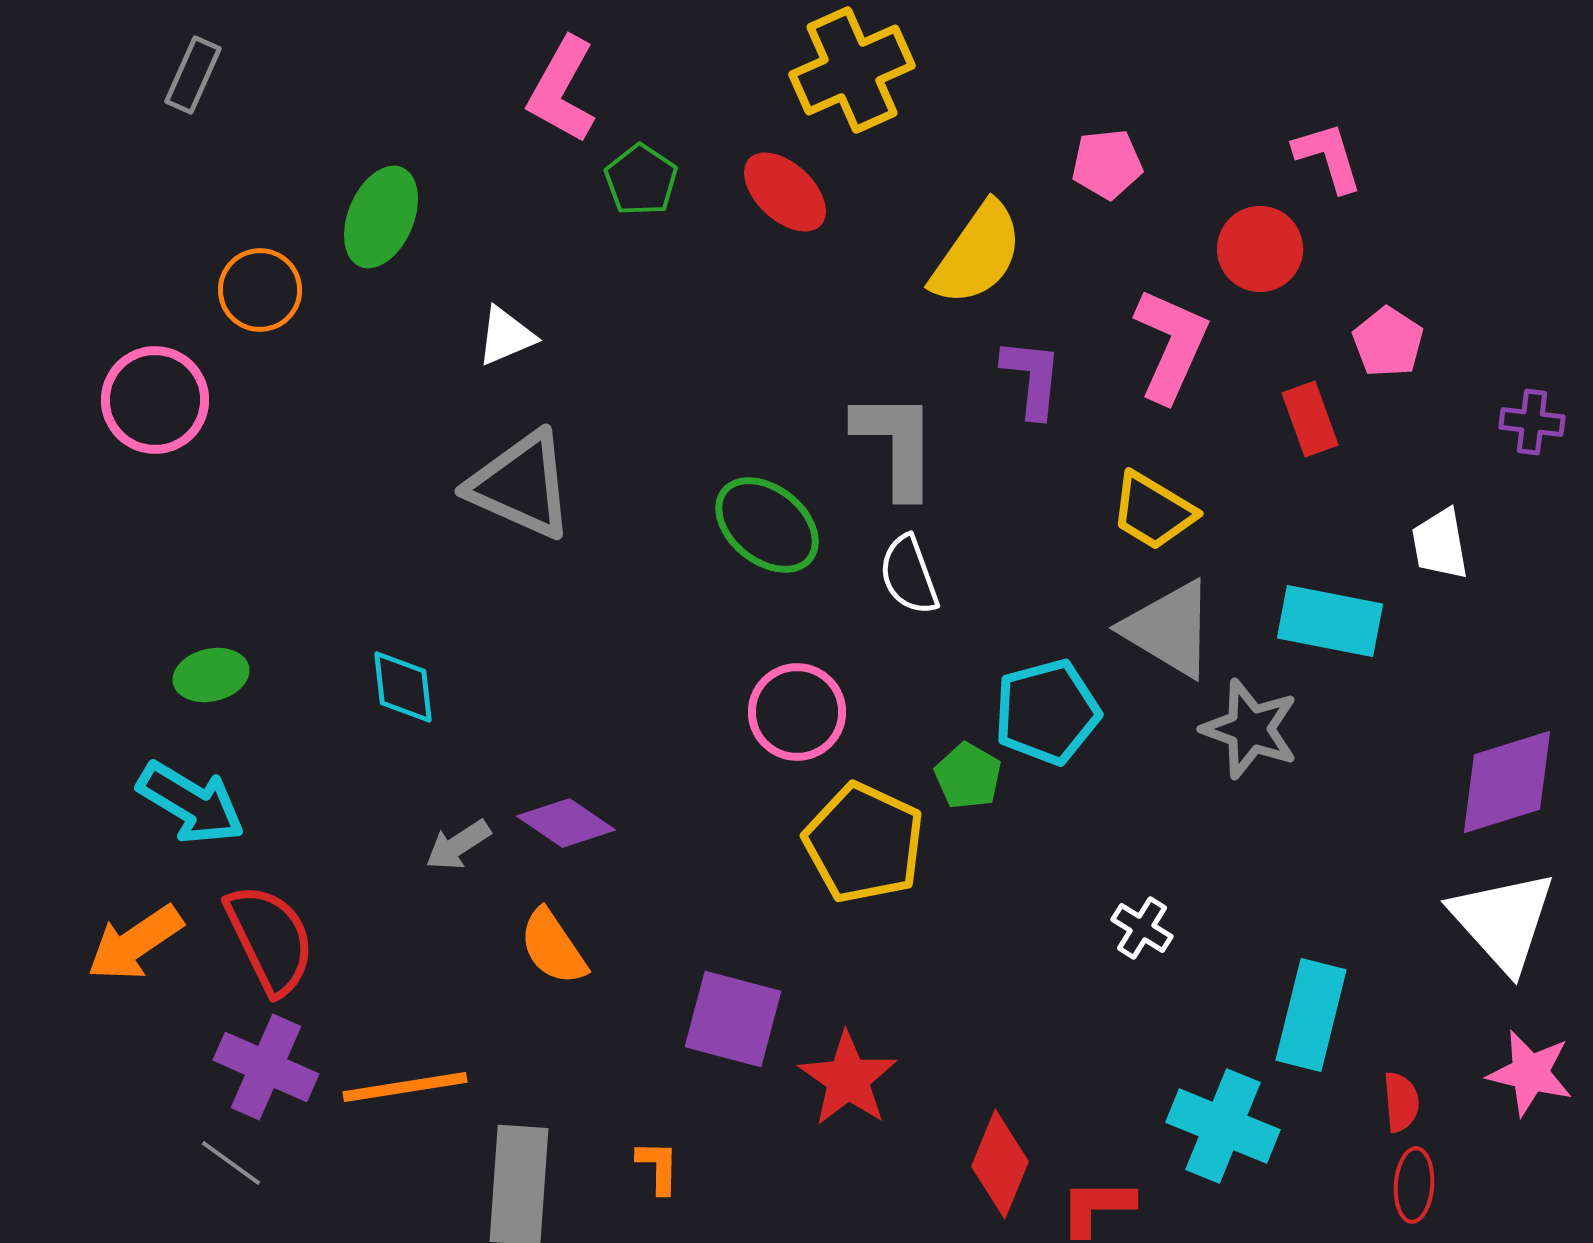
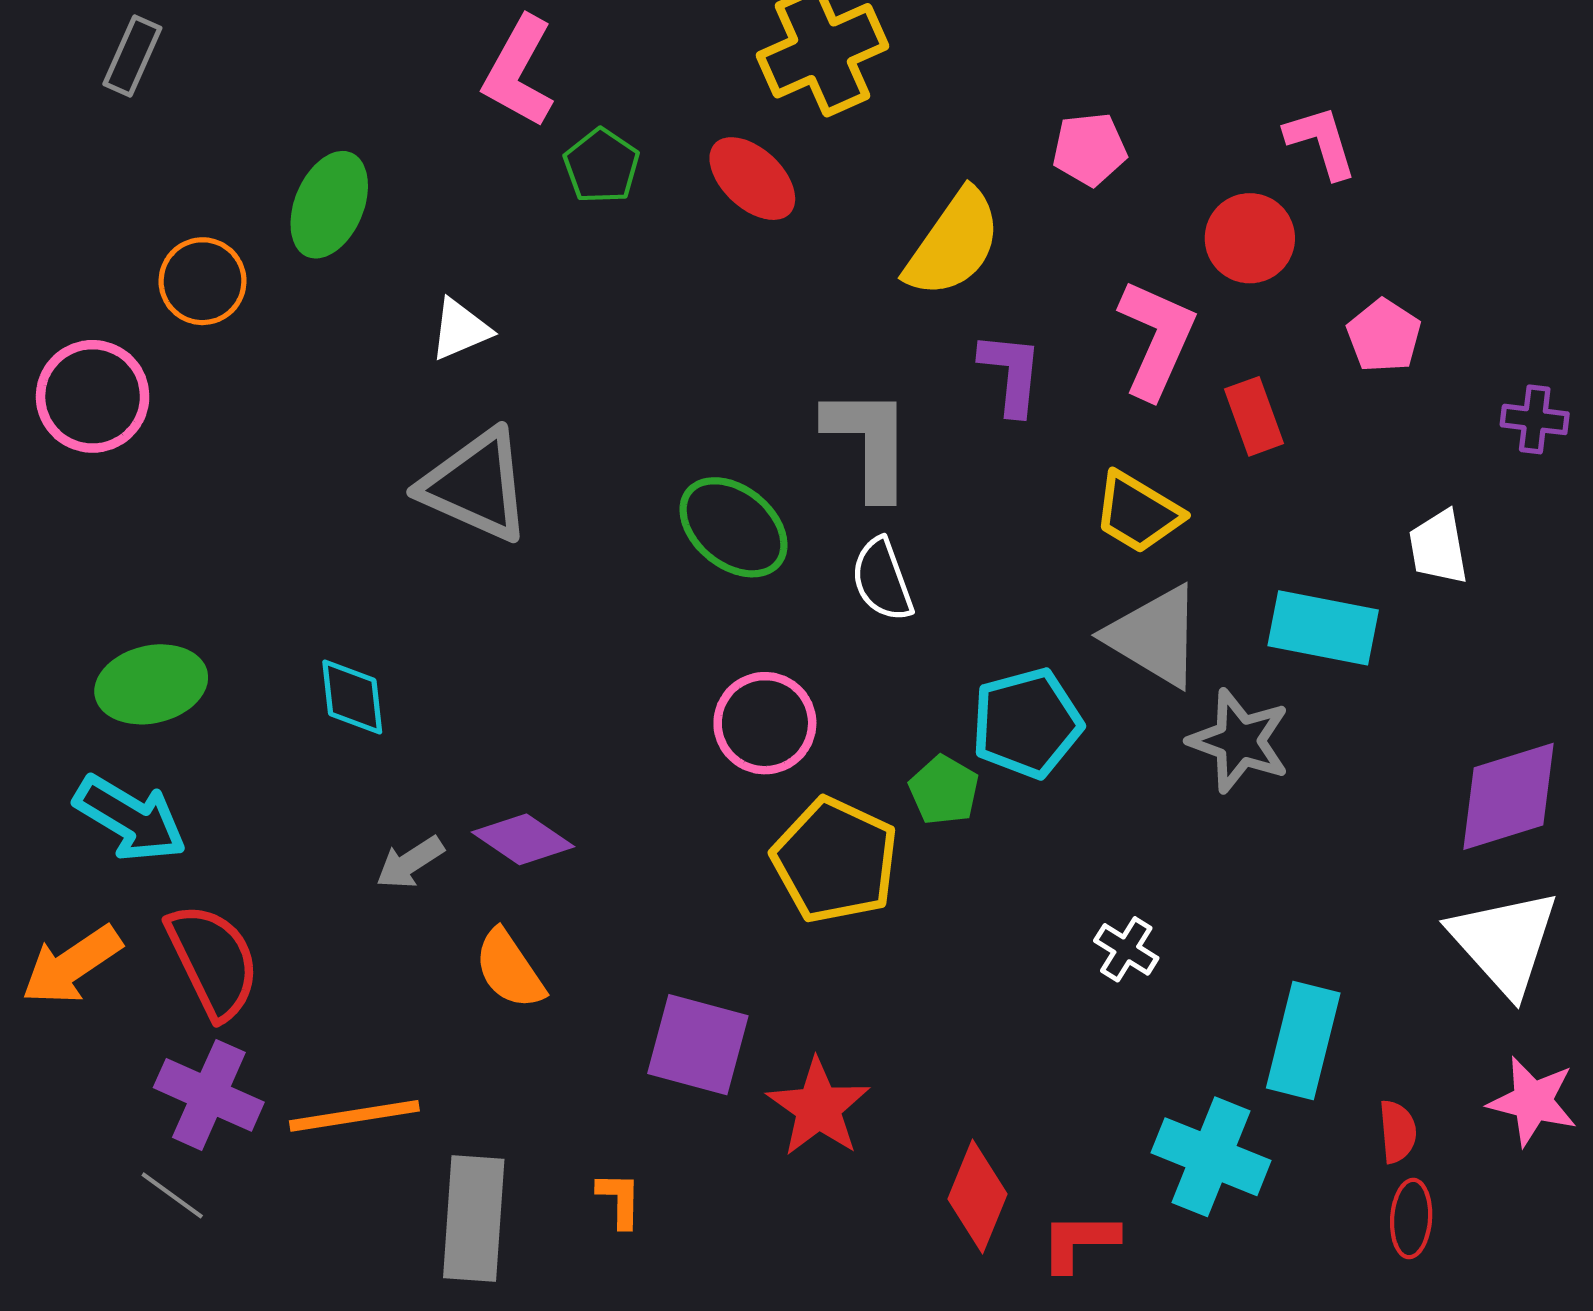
red rectangle: (1310, 419) -> (1254, 416), moved
green ellipse: (211, 675) -> (151, 684), size x1.4

